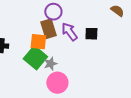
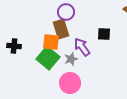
purple arrow: (69, 32) -> (82, 47), moved
gray star: (50, 64) -> (71, 59), moved

